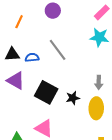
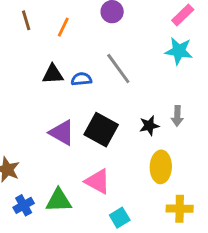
purple triangle: (16, 81) -> (62, 133), moved
black star: (73, 98) -> (149, 126), moved
yellow ellipse: (96, 108) -> (161, 167), moved

